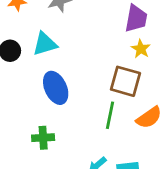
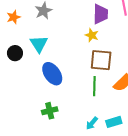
cyan triangle: (45, 44) -> (39, 44), turned -36
yellow star: (141, 49) -> (92, 35), moved

